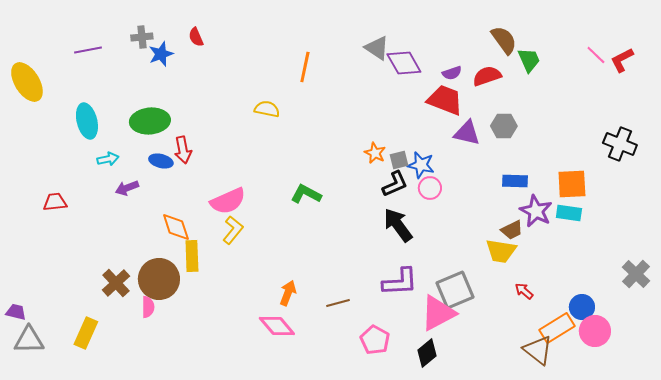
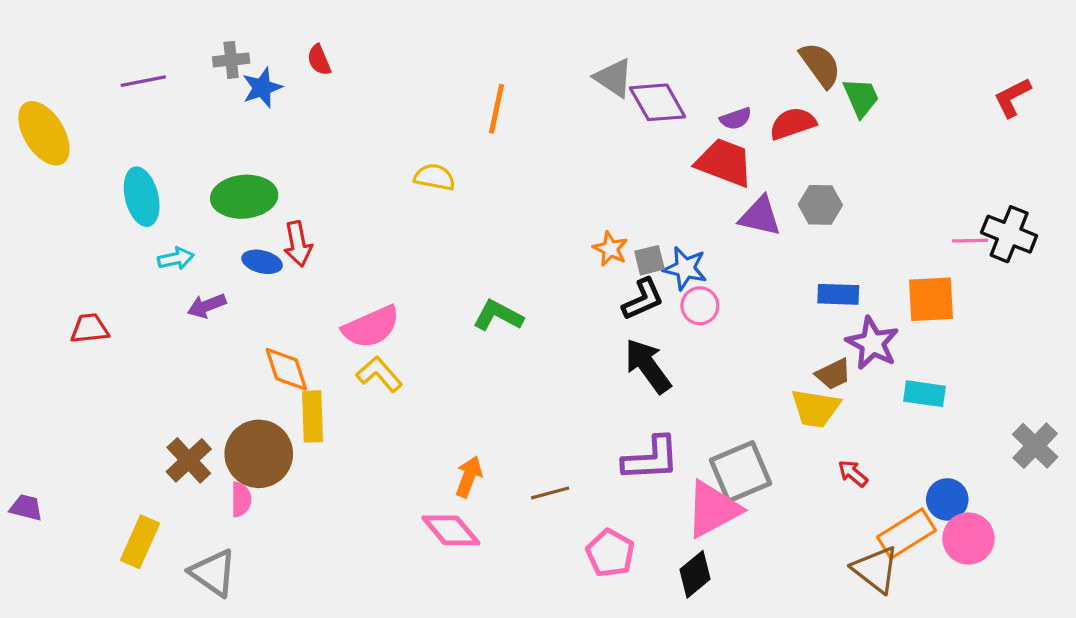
pink line: (596, 55) -> (970, 241), moved, turned -45
cyan rectangle: (569, 213) -> (924, 394), moved
yellow L-shape: (233, 230) -> (379, 374), turned -80
gray triangle: (29, 340) -> (213, 573), moved, turned 36

